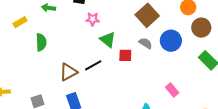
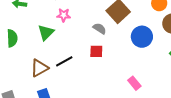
green triangle: (108, 40) -> (46, 32), moved, turned 36
gray semicircle: (146, 43) -> (99, 29), moved
pink rectangle: (172, 90) -> (134, 83), moved

